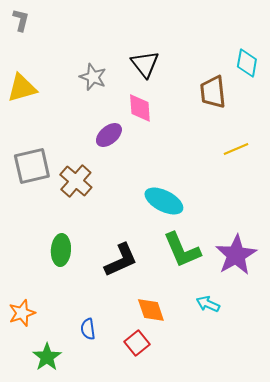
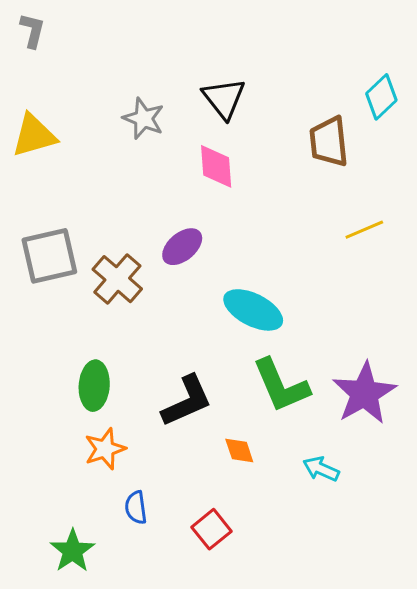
cyan diamond: (247, 63) -> (381, 97), turned 36
purple ellipse: (109, 135) -> (182, 247), moved
orange diamond: (151, 310) -> (239, 450), moved, size x0.7
orange star: (22, 313) -> (105, 449), moved

